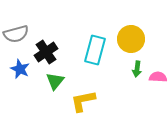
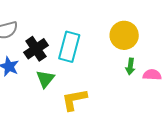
cyan rectangle: (95, 50) -> (69, 47), moved

